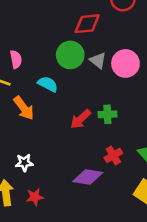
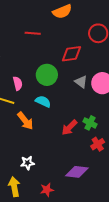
green circle: (70, 55) -> (47, 75), moved
green cross: (107, 114) -> (90, 123), turned 32
red cross: (113, 155) -> (98, 144), moved
red star: (35, 197) -> (47, 190), moved

